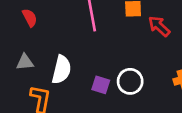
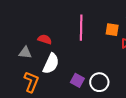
red semicircle: (30, 18) -> (45, 39), moved, turned -56

